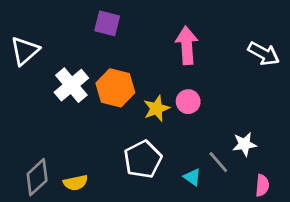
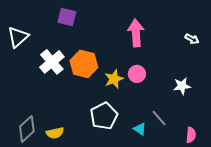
purple square: (107, 23) -> (67, 17), moved
white arrow: (264, 54) -> (192, 39), size x0.6
white star: (244, 144) -> (182, 86), moved

